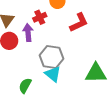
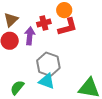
red L-shape: (79, 23) -> (68, 27), moved
cyan triangle: (53, 74) -> (47, 81), turned -30

